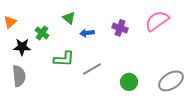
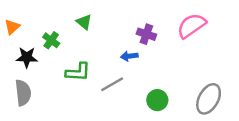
blue arrow: (87, 33) -> (129, 56), moved
gray ellipse: (171, 81) -> (209, 99), turned -30

